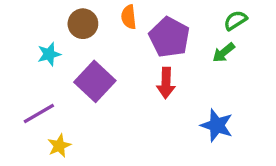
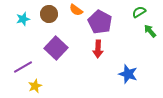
orange semicircle: (129, 17) -> (76, 10), turned -48
green arrow: (224, 52) -> (150, 31), moved, turned 88
cyan star: (49, 54) -> (23, 19), moved

